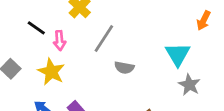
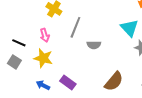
black line: (36, 28) -> (19, 43), moved

